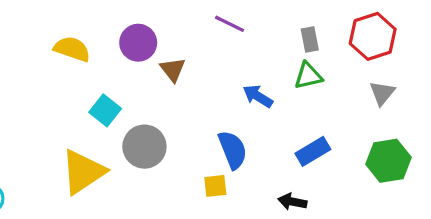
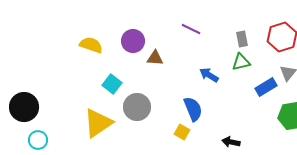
brown triangle: (173, 69) -> (155, 58), turned -48
blue rectangle: (313, 151) -> (266, 87), moved
yellow square: (215, 186) -> (182, 132), turned 35

